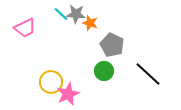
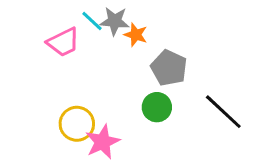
pink trapezoid: (25, 28) -> (63, 42), moved

